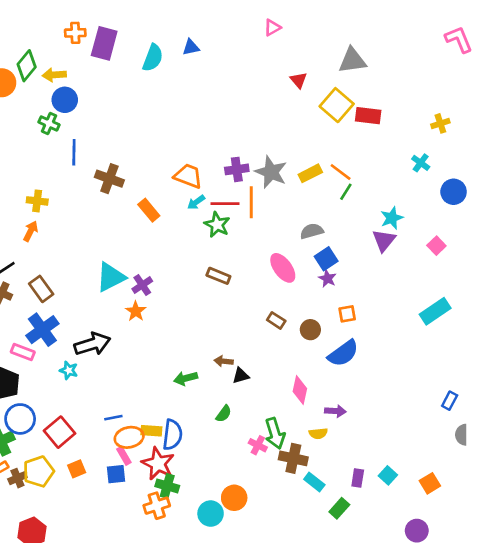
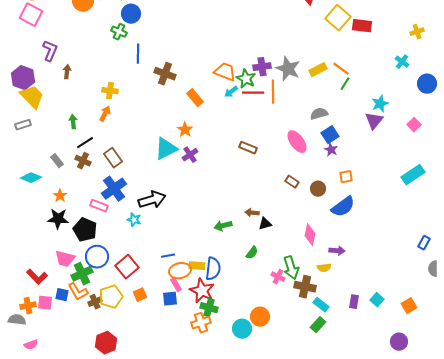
green star: (217, 225) -> (246, 79), moved
orange star: (136, 311) -> (185, 130), moved
green rectangle: (339, 508) -> (318, 325), moved

